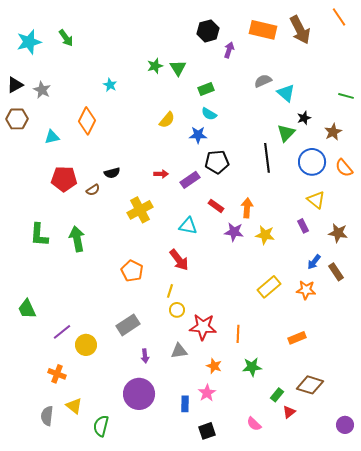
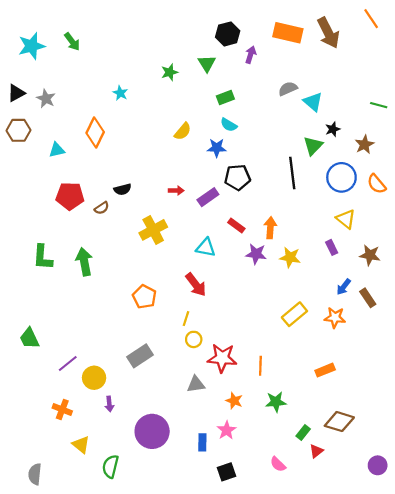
green triangle: (178, 68) -> (207, 64), moved
purple arrow: (145, 356) -> (109, 404), moved
gray semicircle: (47, 416) -> (35, 474), moved

